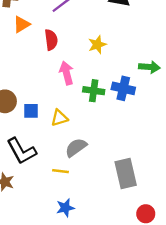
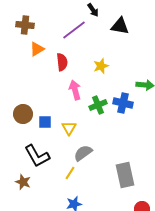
green cross: (94, 91) -> (98, 105), turned -30
yellow triangle: (59, 118) -> (69, 128), turned -42
yellow line: (61, 171) -> (70, 173), turned -64

